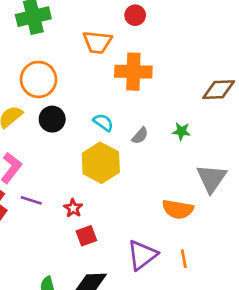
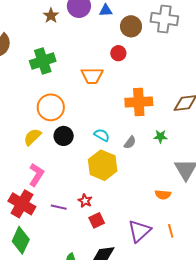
orange cross: (133, 72) -> (139, 102), moved
purple line: (31, 200) -> (59, 207), moved
orange semicircle: (178, 209) -> (163, 195), size x0.7

